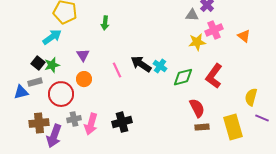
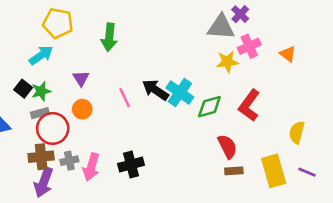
gray triangle: (192, 15) -> (221, 27), size x1.6
green arrow: (105, 23) -> (109, 37), size x1.5
cyan cross: (160, 66) -> (180, 92), size x1.5
gray rectangle: (35, 82) -> (40, 113), moved
purple line: (262, 118) -> (307, 172), moved
brown cross: (39, 123) -> (41, 157), moved

